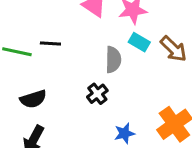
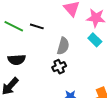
gray semicircle: (113, 60) -> (63, 46), moved

